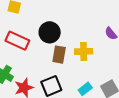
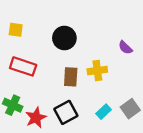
black circle: (50, 32) -> (64, 38), moved

